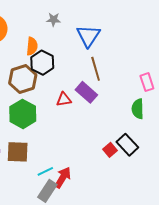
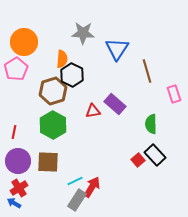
gray star: (54, 19) -> (83, 33), size x1.6
brown line: (96, 69) -> (147, 71), moved
green semicircle: (138, 109) -> (151, 124), moved

